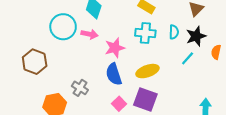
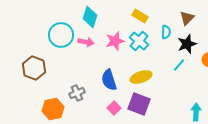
cyan semicircle: (174, 32) -> (166, 32), moved
cyan cross: (145, 33) -> (139, 41), turned 36
pink star: (115, 48) -> (115, 41), moved
gray cross: (80, 88) -> (77, 93), turned 35

